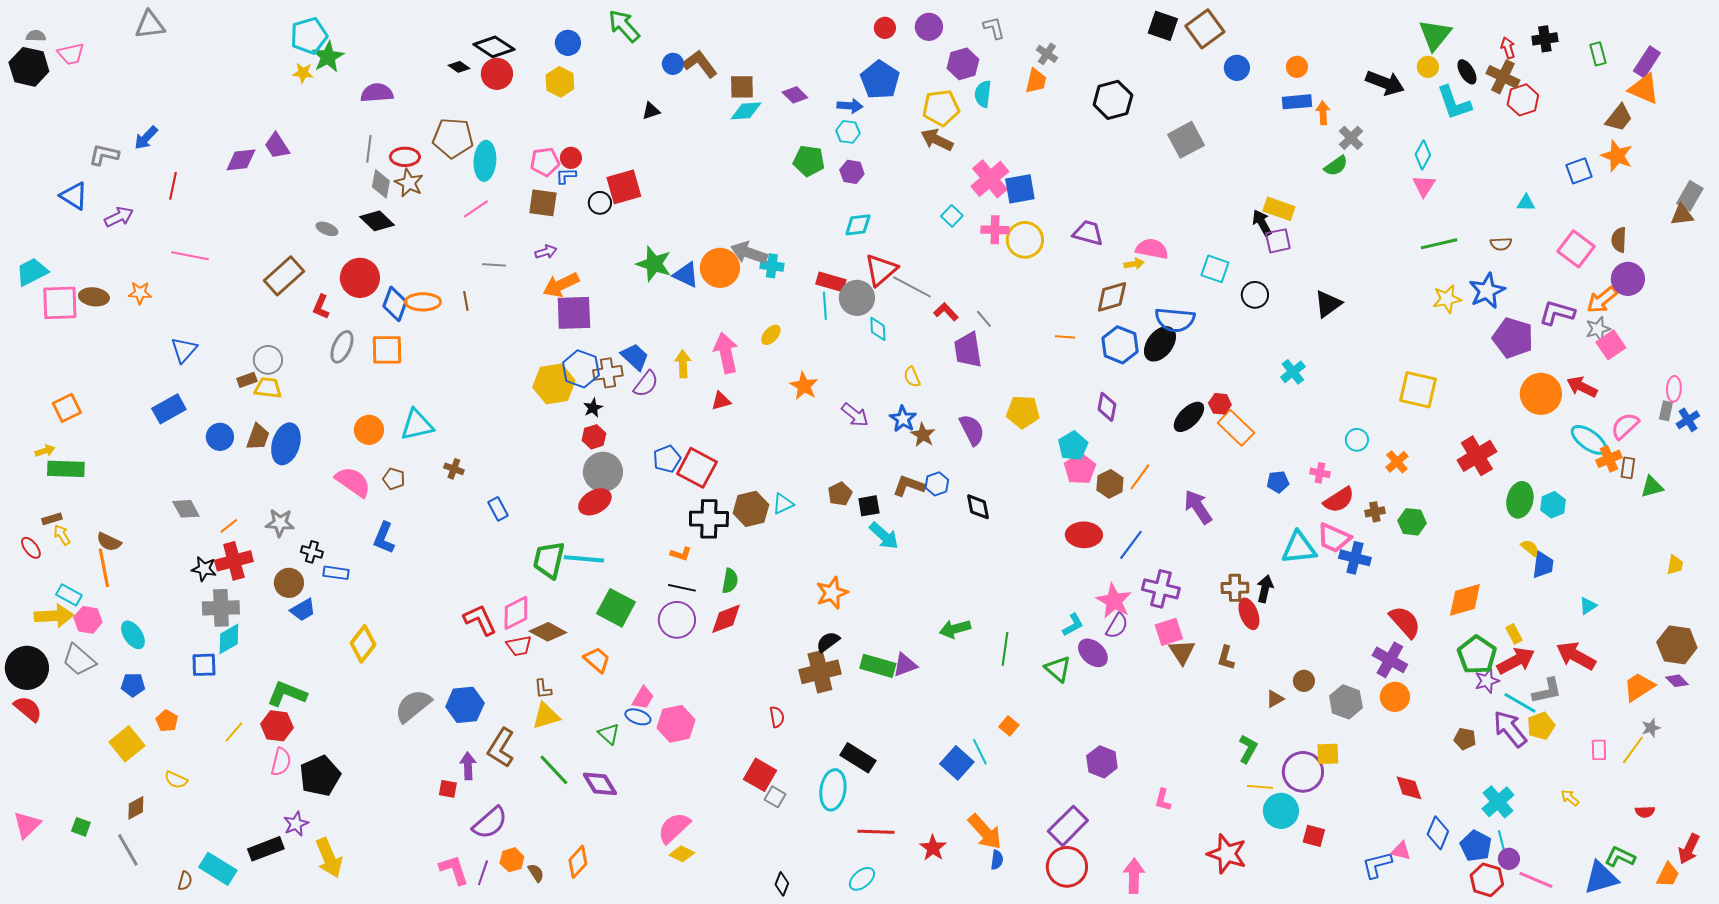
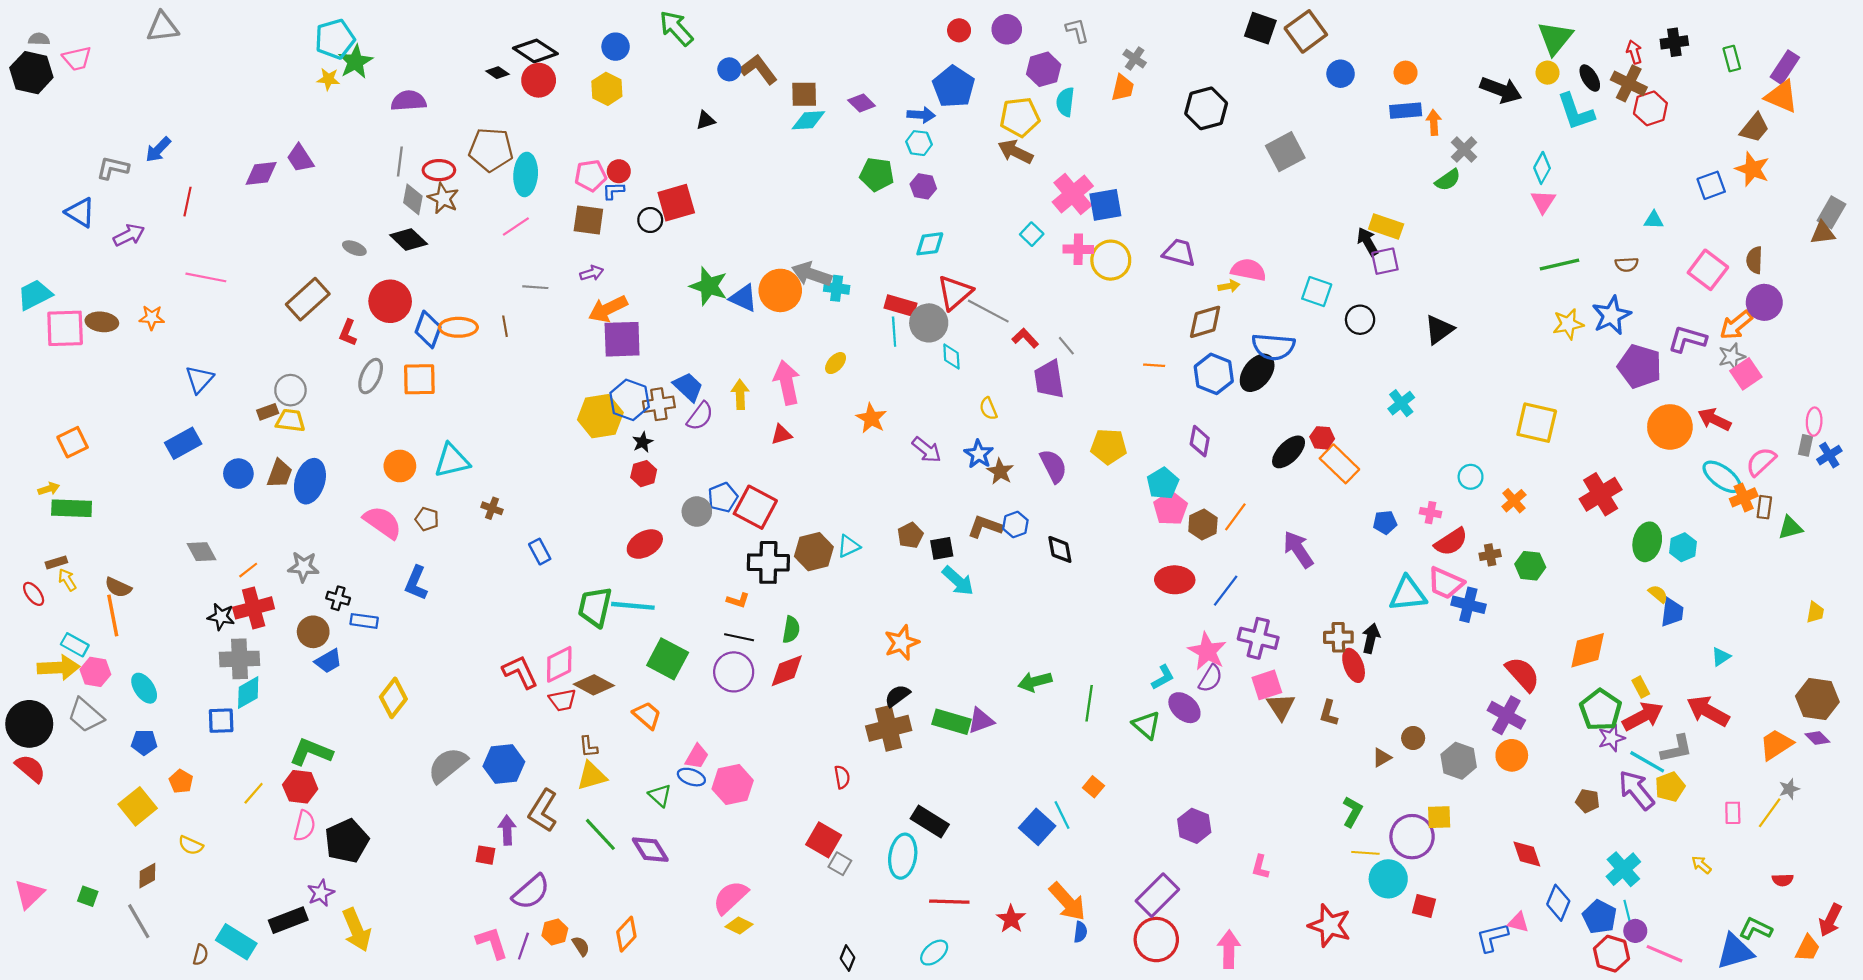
gray circle: (603, 472) -> (697, 512), moved, size x0.7

